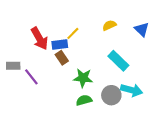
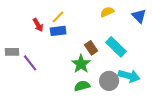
yellow line: (73, 33) -> (58, 17), moved
red arrow: (39, 38) -> (38, 25), size x0.6
brown rectangle: (62, 58) -> (91, 48), moved
green star: (83, 78) -> (81, 64), turned 30

